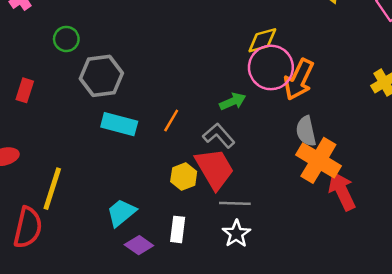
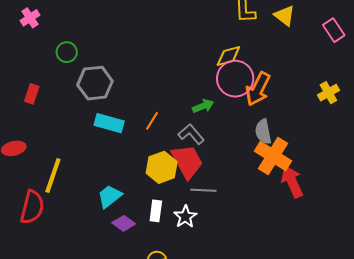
yellow hexagon: (184, 177) -> (162, 167), size x1.4
white star: (236, 234) -> (185, 217), moved

